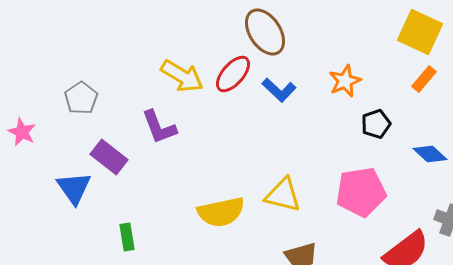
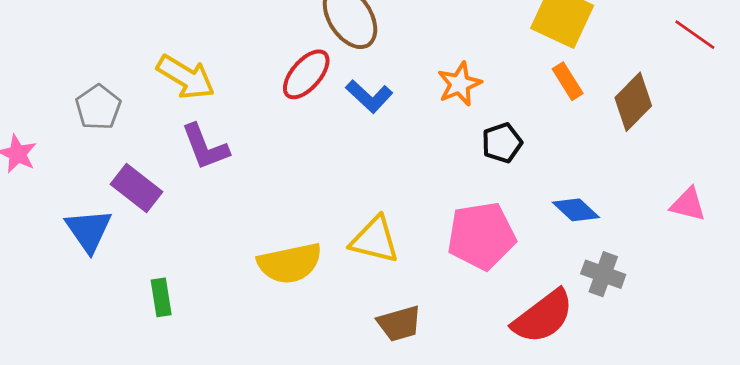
yellow arrow: (182, 76) -> (186, 77), moved
orange rectangle: (424, 79) -> (568, 81), turned -72
blue diamond: (430, 154) -> (576, 210), moved

